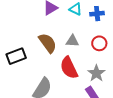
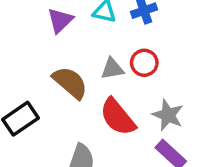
red circle: (99, 43) -> (144, 63), moved

